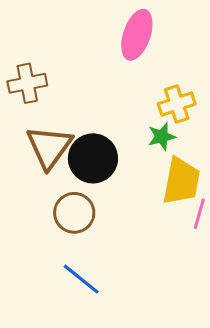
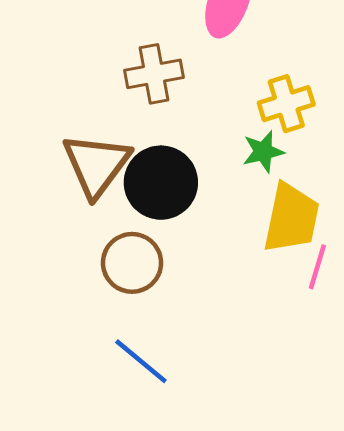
brown cross: (27, 83) -> (154, 74), moved

